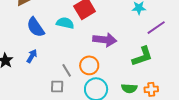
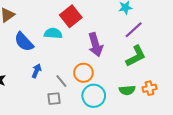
purple line: (156, 28) -> (134, 30), moved
purple arrow: (105, 40) -> (95, 45), turned 75
blue arrow: (32, 56) -> (36, 71), moved

